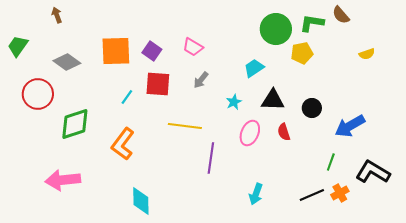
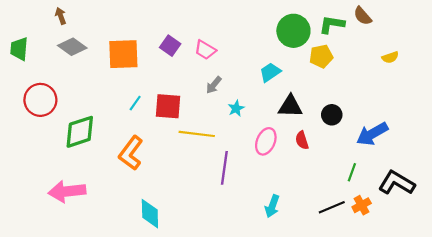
green trapezoid: (18, 46) -> (19, 49), turned -30
purple square: (152, 51) -> (170, 46), moved
gray diamond: (67, 62) -> (72, 47), moved
red square: (158, 84) -> (168, 106), moved
cyan star: (234, 102) -> (236, 108), moved

